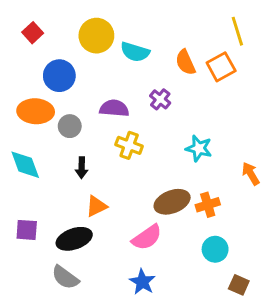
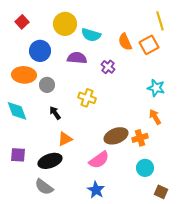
purple semicircle: (114, 108) -> (77, 58), moved
cyan star: (199, 148) -> (156, 88), moved
black arrow: (82, 168) -> (55, 113), turned 144
orange arrow: (251, 174) -> (155, 117), moved

